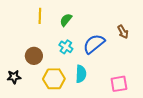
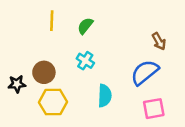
blue semicircle: (94, 44) -> (145, 72), moved
black star: (14, 77) -> (17, 84), moved
yellow hexagon: (54, 79) -> (53, 102), moved

